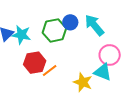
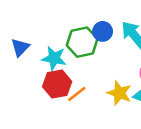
cyan star: (21, 35) -> (54, 58), moved
yellow star: (83, 82) -> (119, 93), moved

